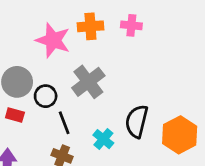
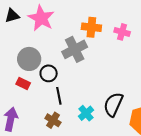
pink star: (53, 40) -> (41, 18), moved
gray cross: (88, 82) -> (75, 49), moved

